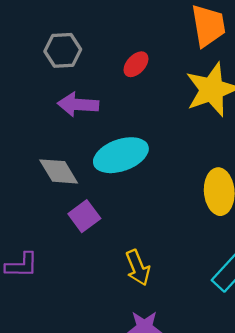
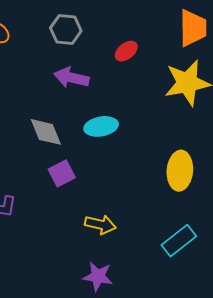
cyan ellipse: (121, 155) -> (101, 126), size x0.7
yellow arrow: (138, 268) -> (100, 224), turned -64

